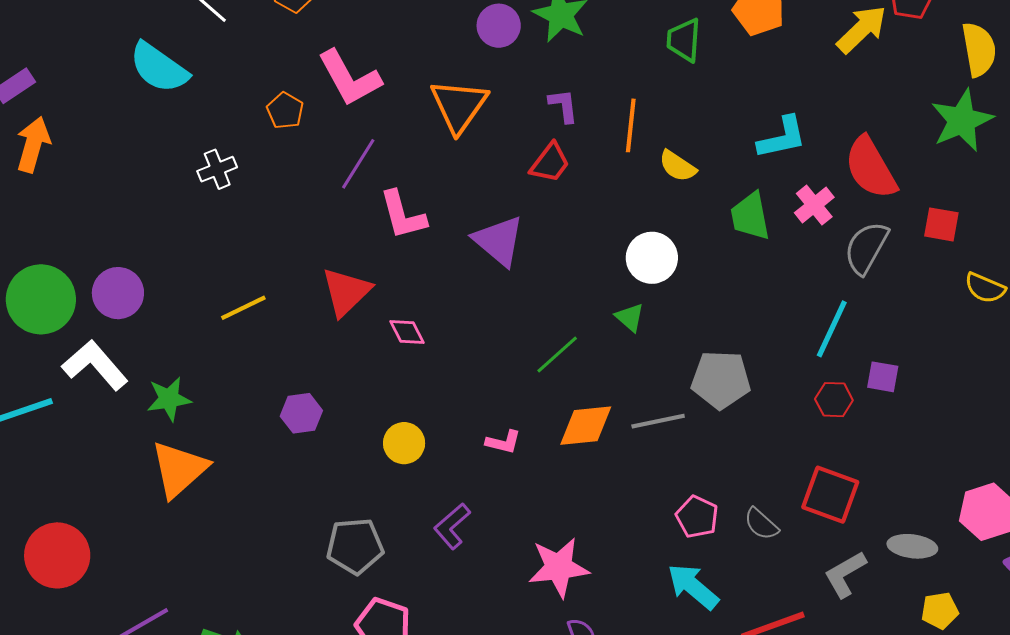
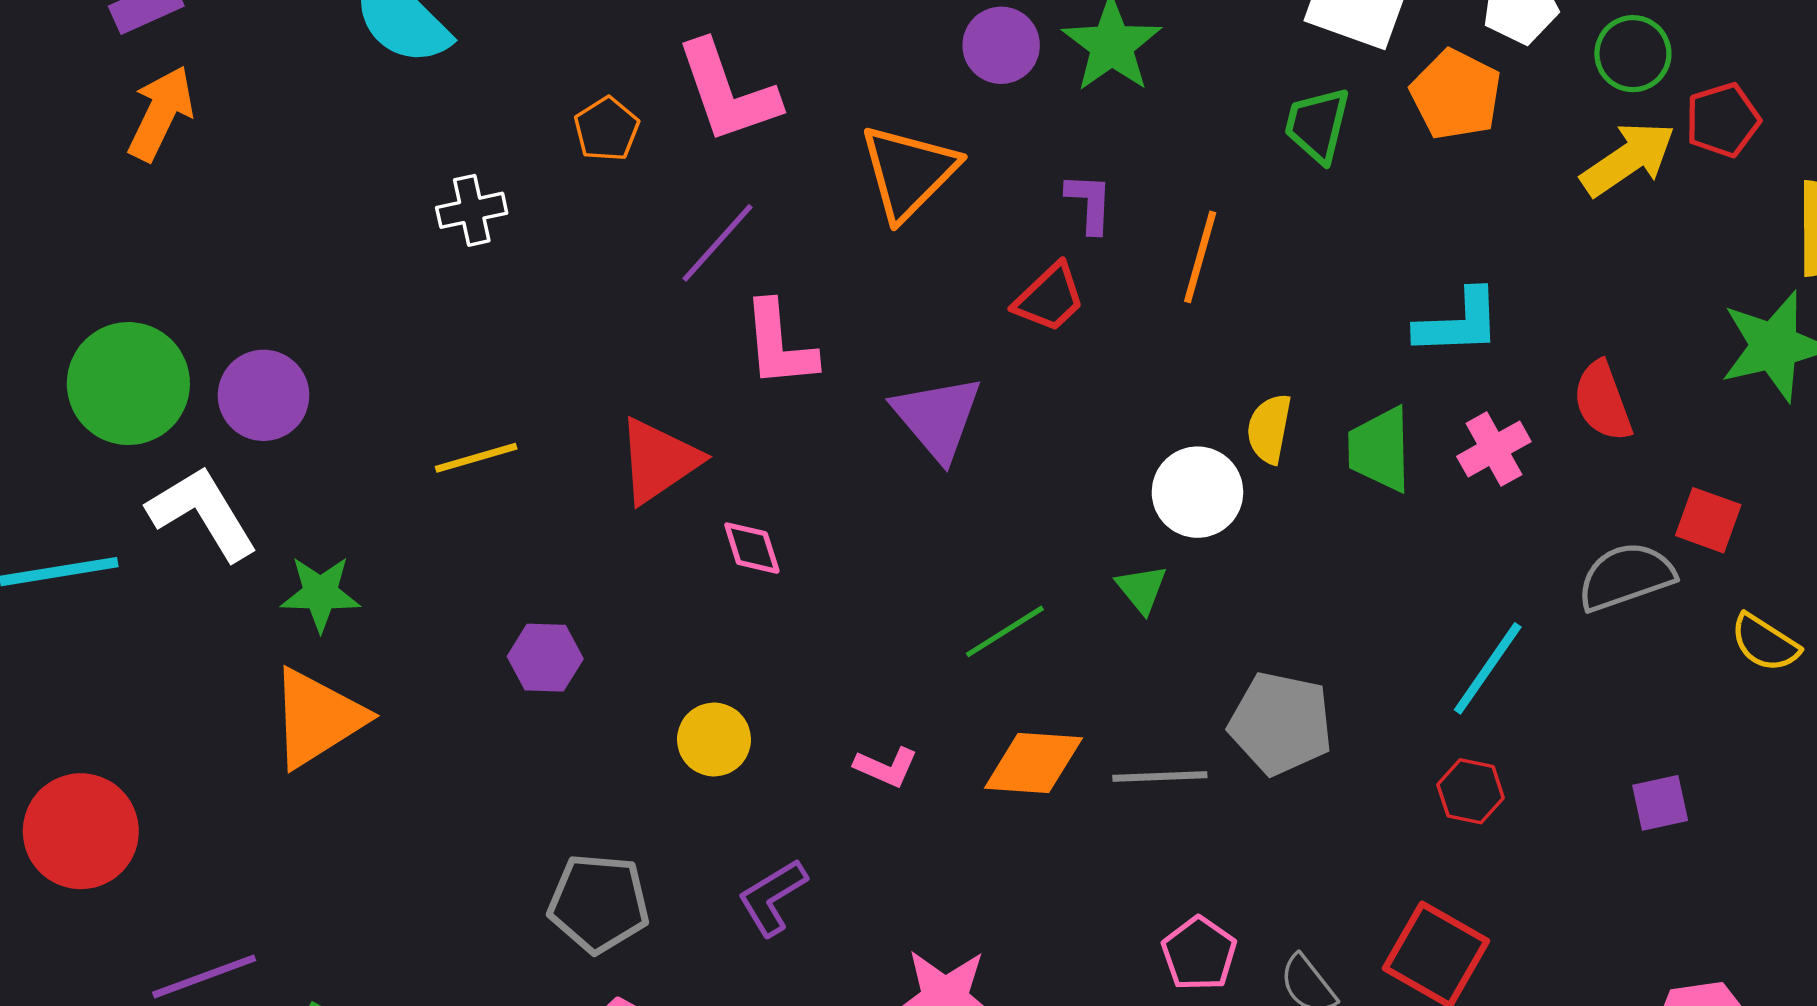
yellow semicircle: (677, 166) -> (1269, 429), moved, turned 57
red semicircle: (871, 168) -> (1603, 401), size x0.7
gray semicircle: (866, 248) -> (1626, 577), moved, turned 32
purple square: (883, 377) -> (1660, 803), moved, turned -32

